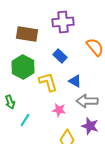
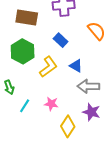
yellow L-shape: (48, 82) -> (48, 67), turned 70
pink star: (59, 110) -> (51, 104), moved

